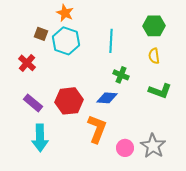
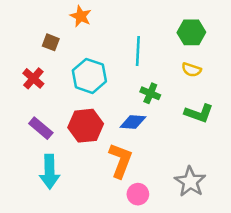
cyan hexagon: (66, 41) -> (89, 76), moved
yellow semicircle: (154, 56) -> (191, 70), turned -63
pink circle: (125, 148) -> (138, 194), moved

